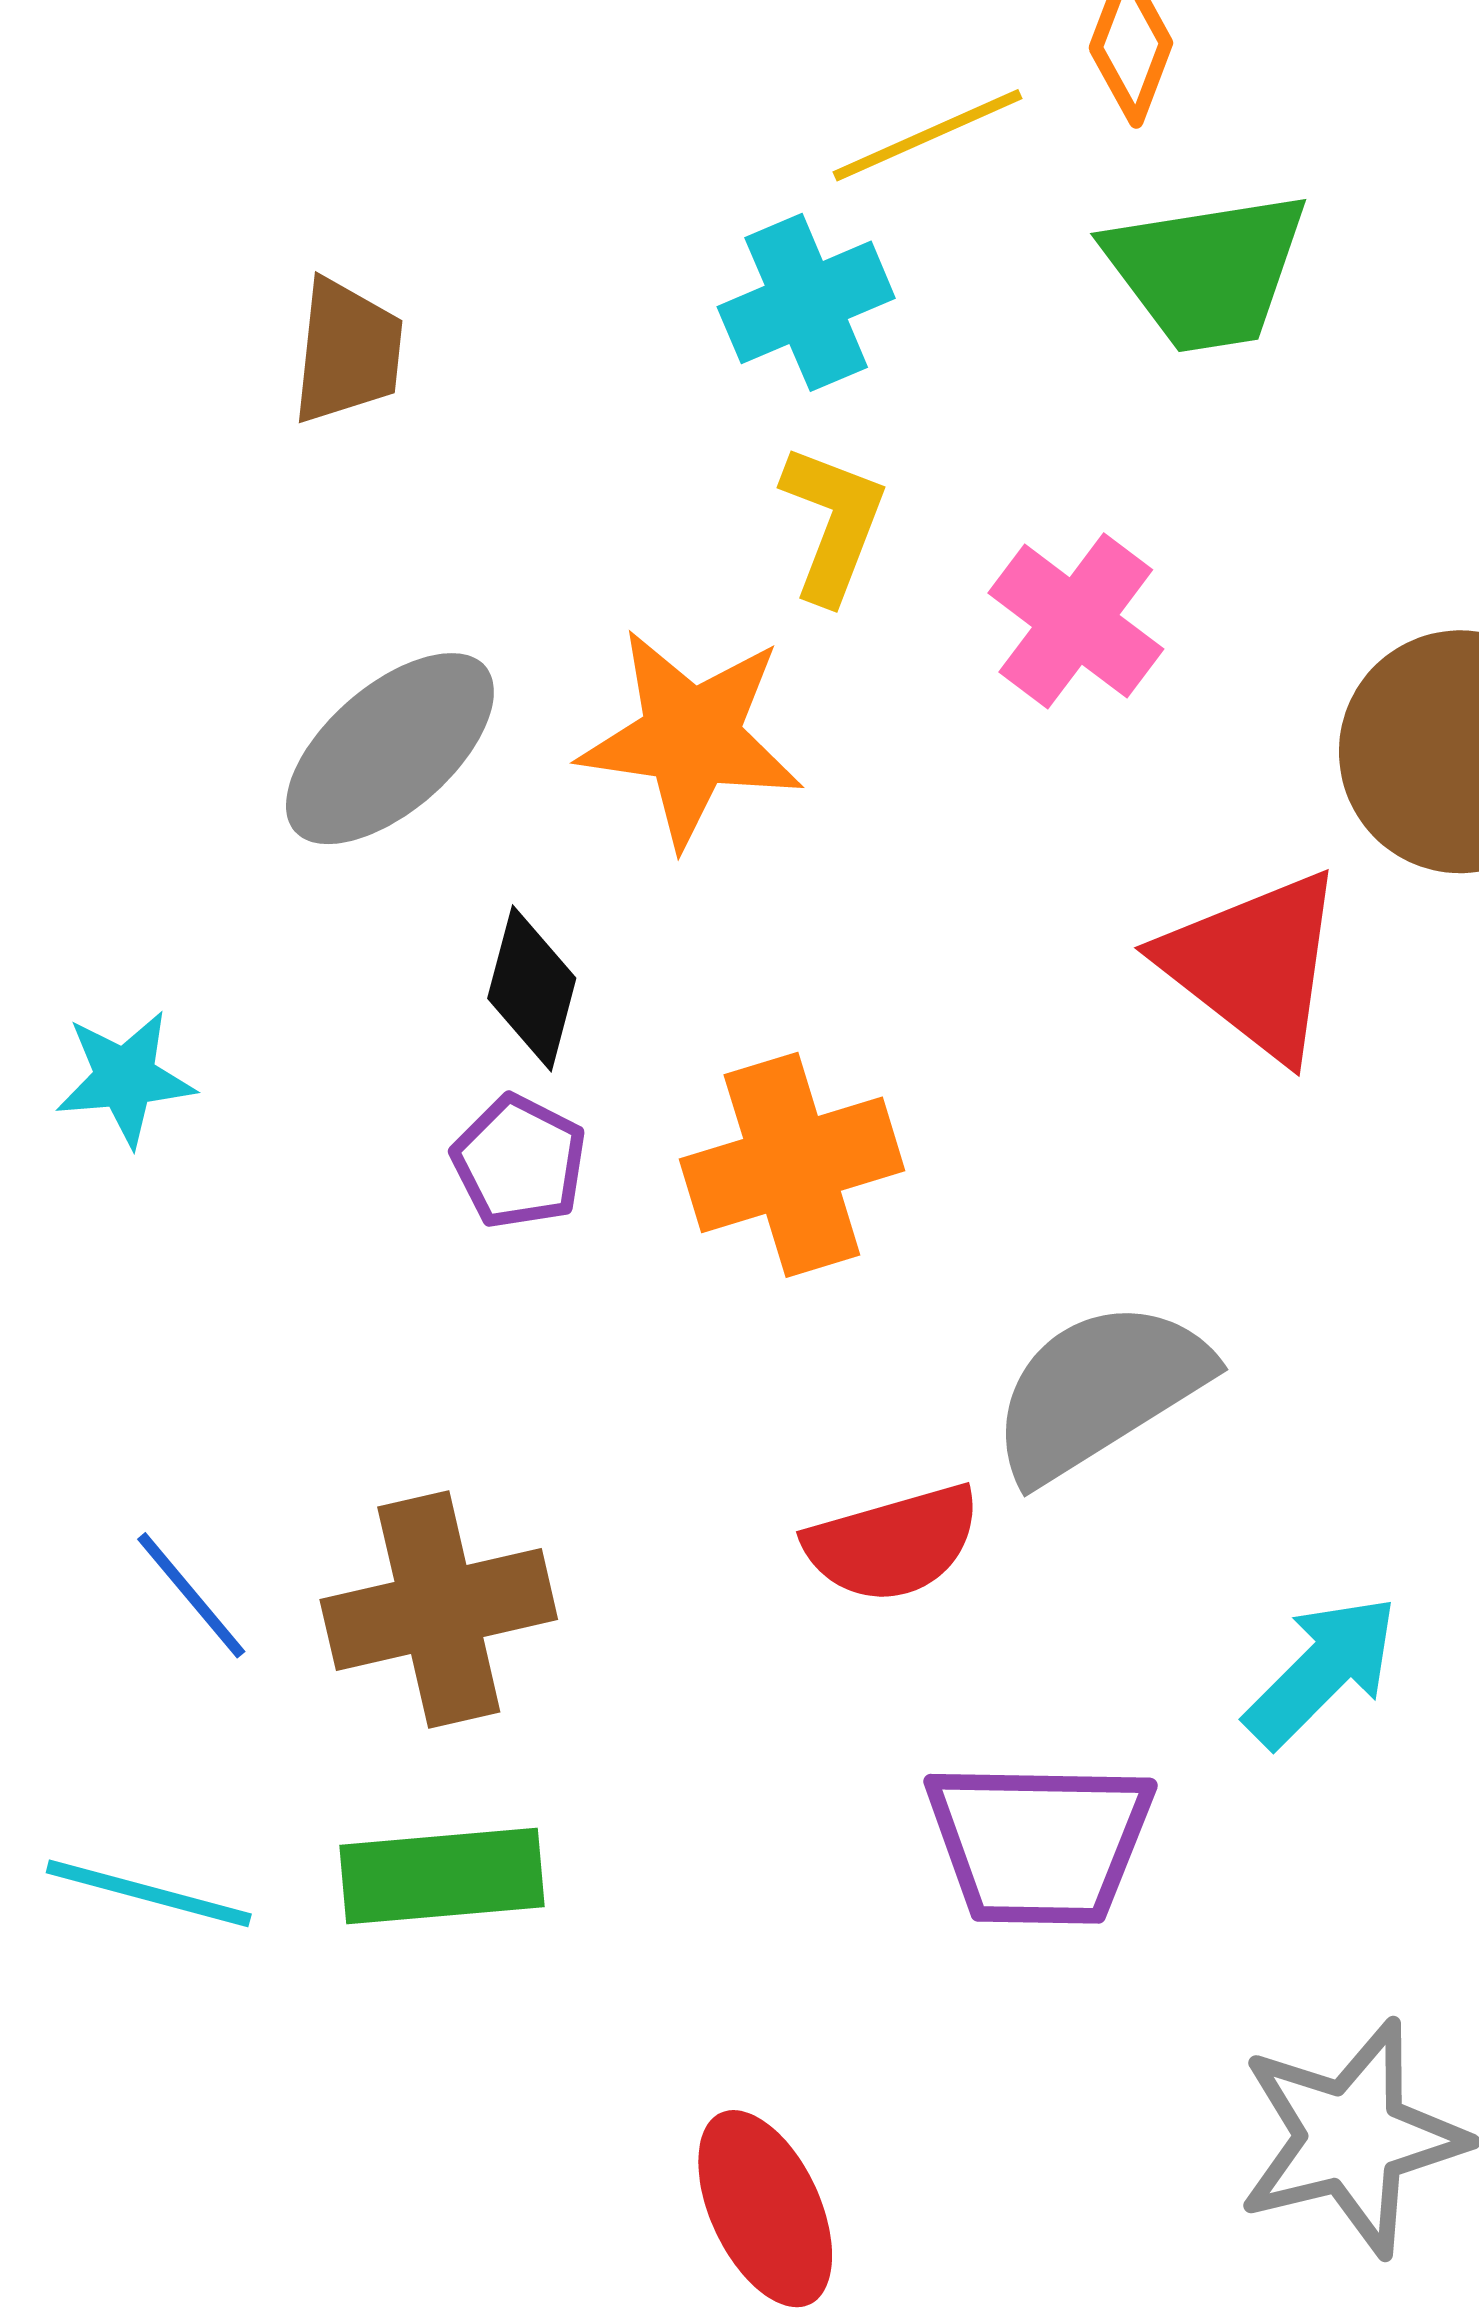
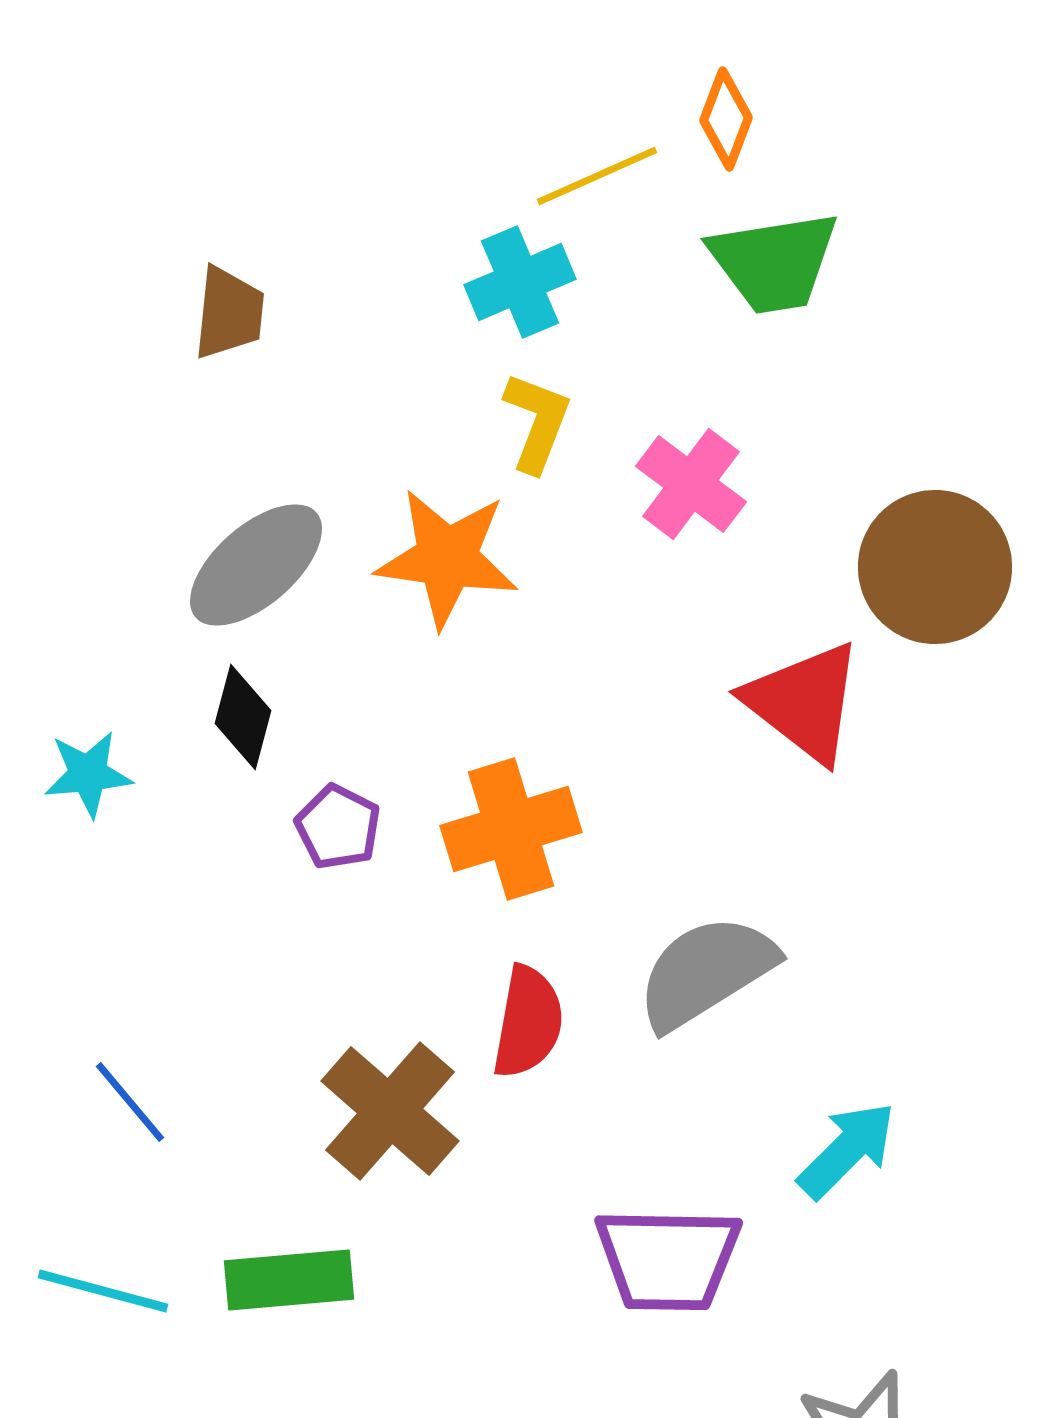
black diamond: (532, 988) -> (243, 717), moved
red semicircle: (893, 1543) -> (528, 1022), moved, turned -64
brown cross: (439, 1609) -> (390, 1111), moved, turned -36

